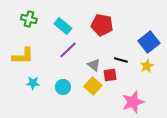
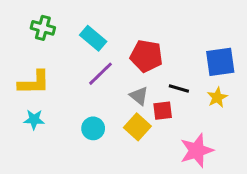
red pentagon: (102, 25) -> (146, 56), moved
blue square: (149, 42) -> (220, 62), turned 30
cyan star: (33, 83) -> (34, 120), moved

